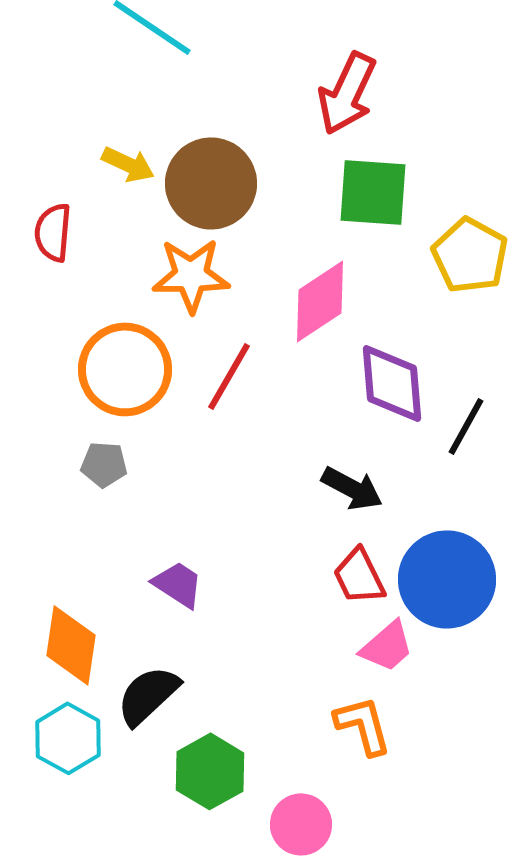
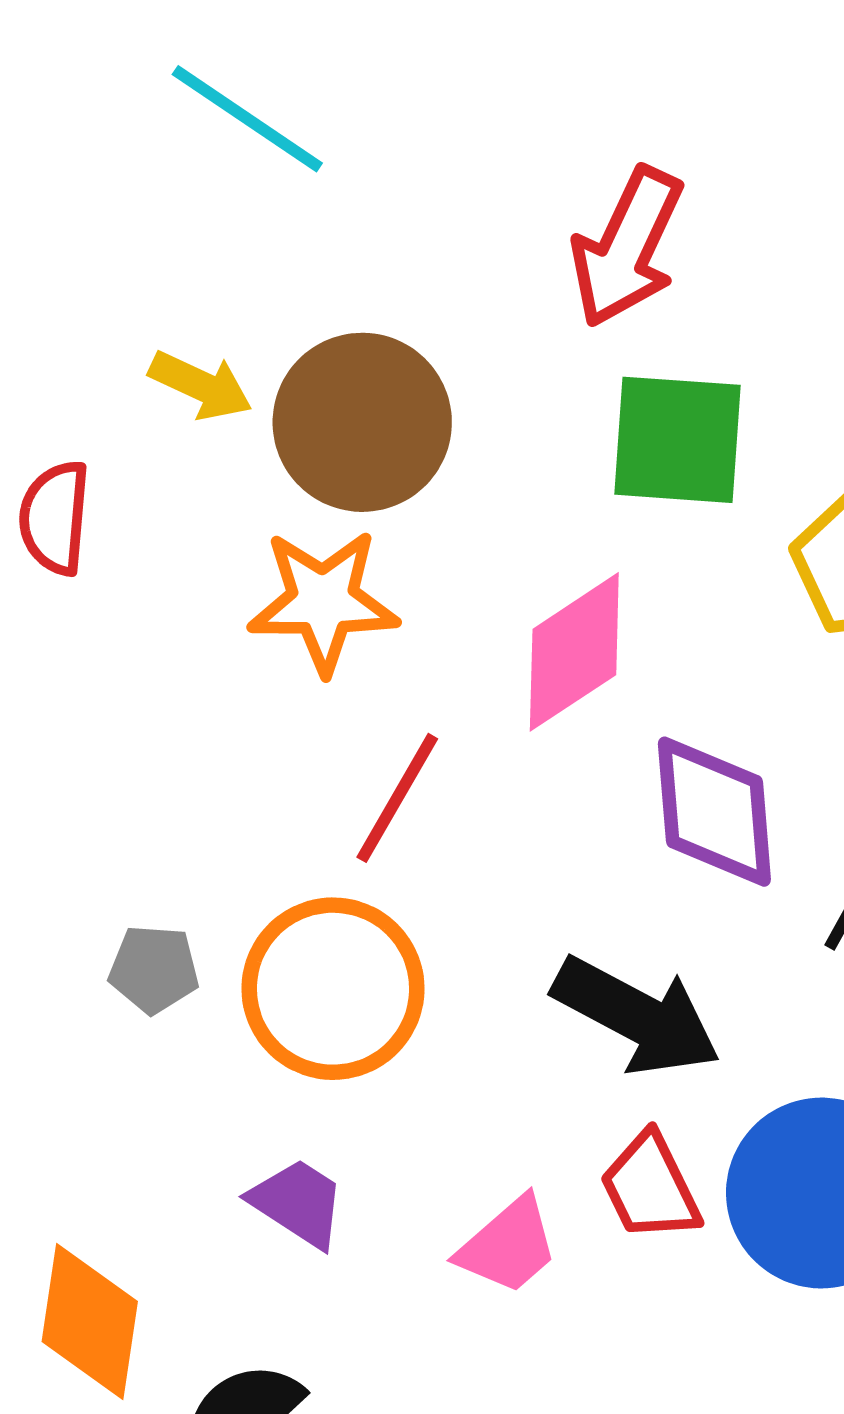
orange circle: (125, 369) -> (333, 989), moved
black arrow: (352, 488) -> (637, 1016), size x1.4
pink trapezoid: (387, 646) -> (508, 1246), moved

